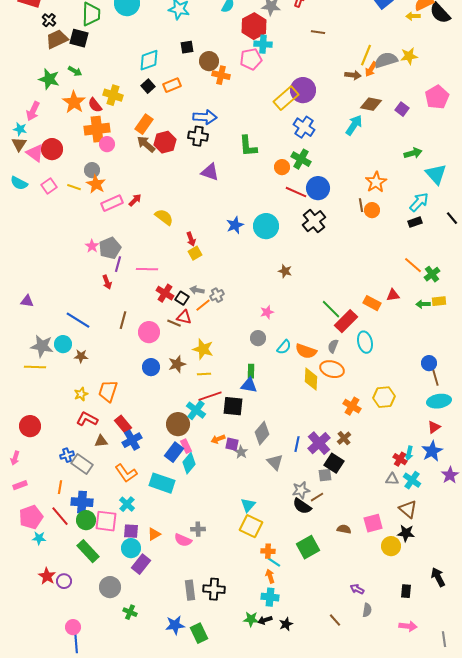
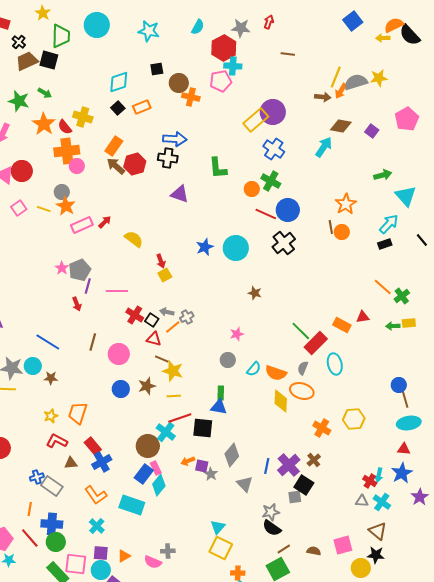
brown line: (174, 323) -> (162, 359), moved
red triangle: (434, 427) -> (404, 449), turned 40
brown line: (317, 497) -> (284, 549), moved
pink square: (106, 521) -> (76, 564), moved

